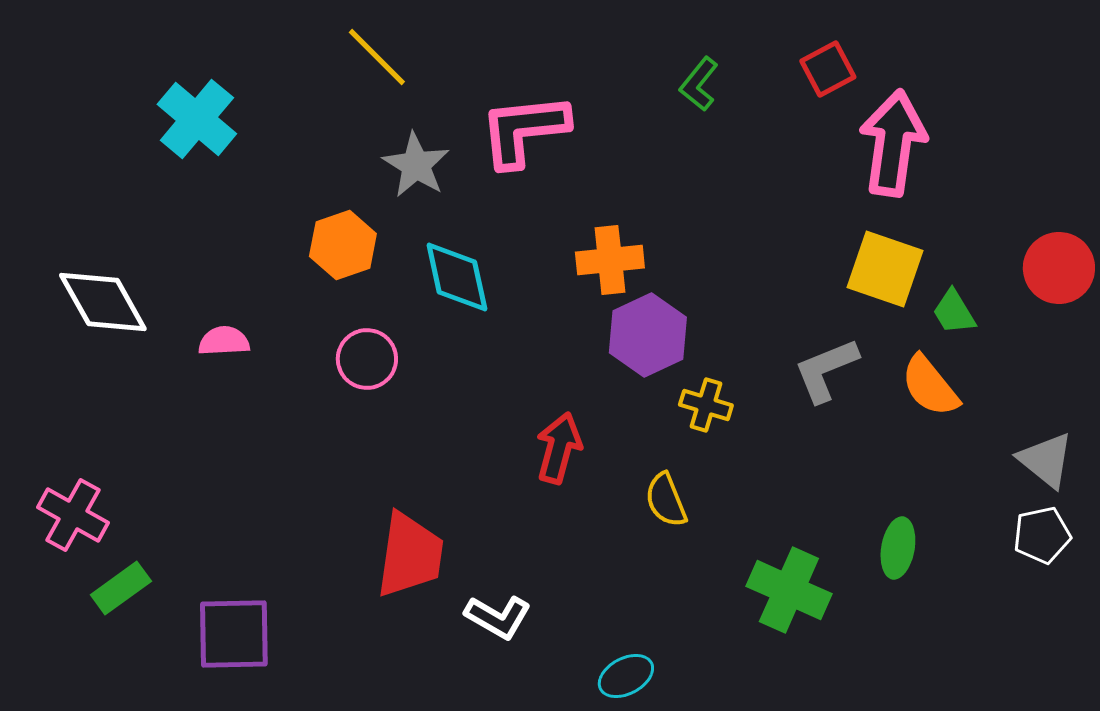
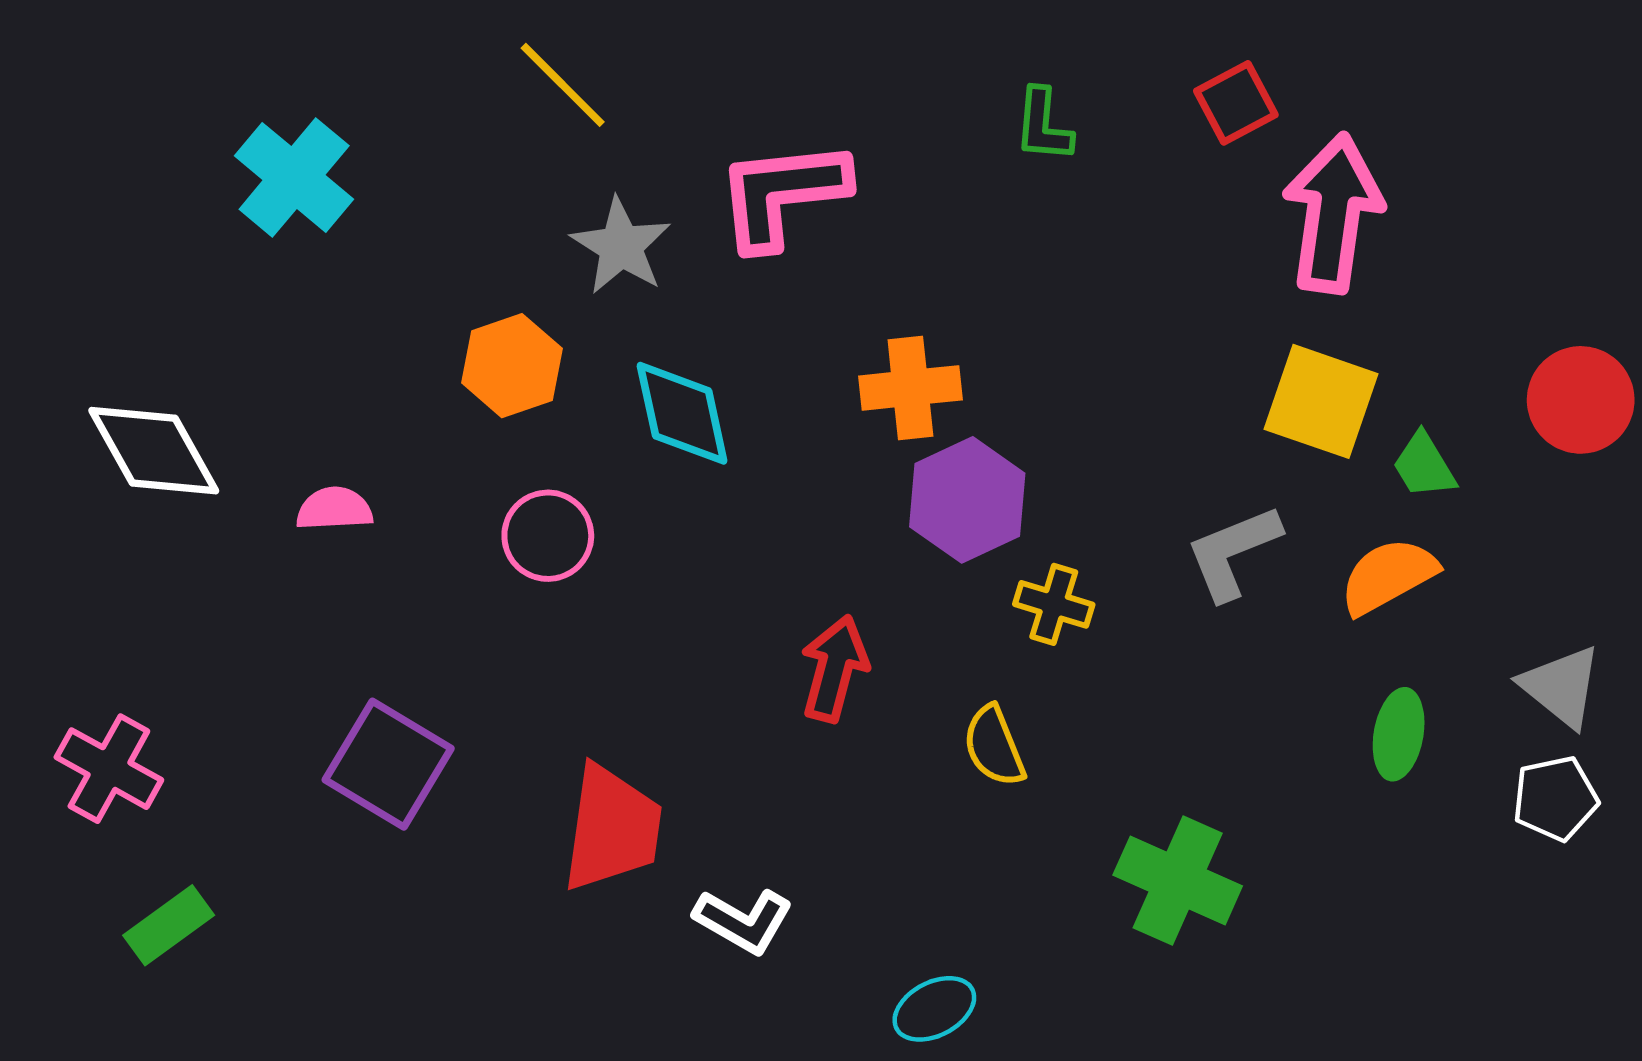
green L-shape: (699, 84) -> (1043, 125), turned -34
orange semicircle: (930, 386) -> (1388, 576), turned 100
green ellipse: (898, 548) -> (1399, 734), moved
green rectangle: (121, 588) -> (169, 925), moved
purple square: (234, 634) -> (388, 764), moved, turned 32

